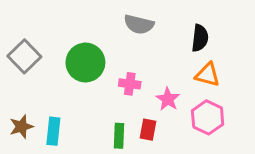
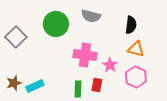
green circle: (85, 63) -> (56, 24), moved
pink cross: (130, 84) -> (85, 55), size x1.6
cyan rectangle: (53, 131) -> (35, 86), turned 60

